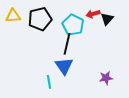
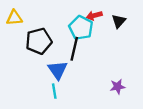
red arrow: (93, 14) -> (94, 16), moved
black pentagon: (40, 19) -> (39, 41), moved
blue triangle: (64, 66) -> (58, 70), moved

